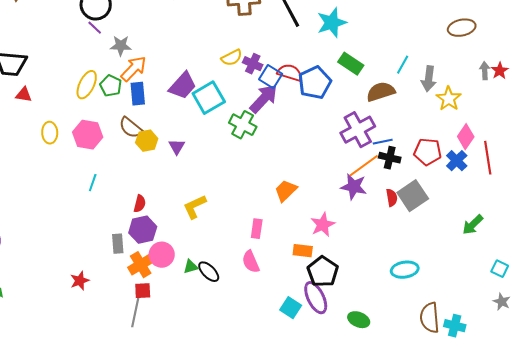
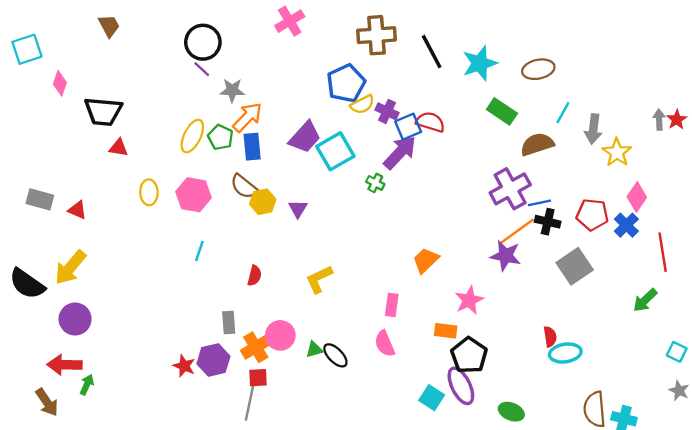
brown ellipse: (462, 28) -> (538, 69), moved
blue square: (271, 77) -> (408, 127), turned 35
blue pentagon: (315, 83) -> (346, 83), moved
green cross: (243, 125) -> (375, 183), size x0.6
red line: (488, 158) -> (663, 252), moved
red semicircle: (392, 198) -> (550, 337), moved
purple hexagon: (143, 230) -> (213, 360), moved
red star: (80, 281) -> (184, 366), turned -30

